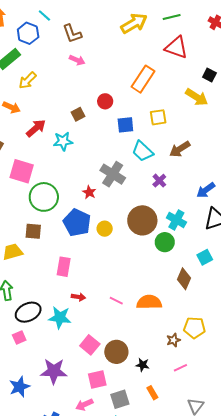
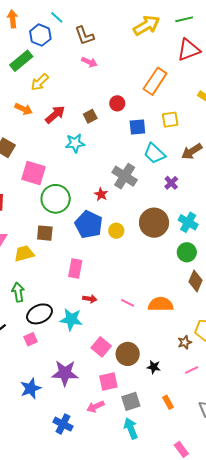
red triangle: (176, 47) -> (189, 50), turned -40
red arrow: (36, 128) -> (55, 115), moved
green circle: (165, 242) -> (187, 252), moved
orange rectangle: (152, 393) -> (168, 402), moved

